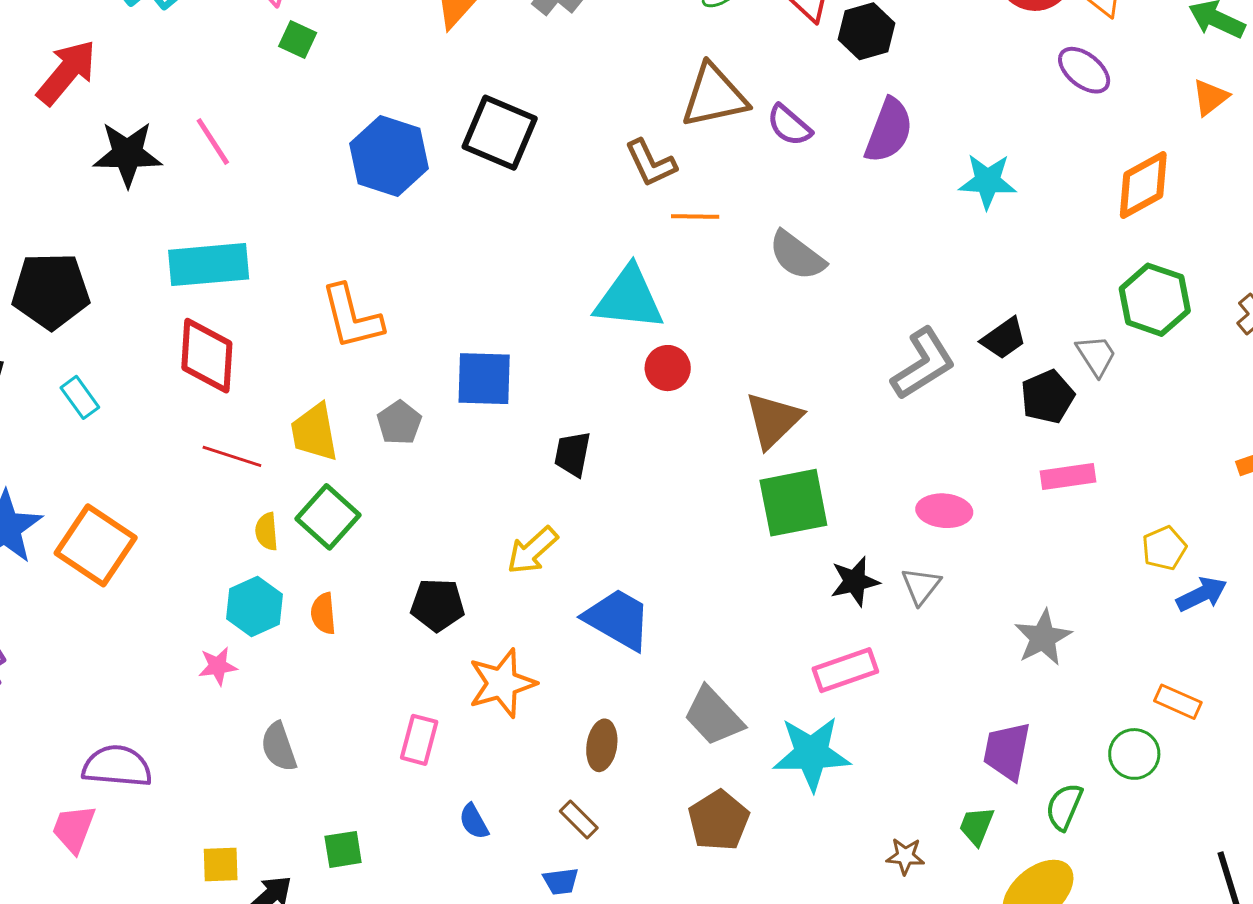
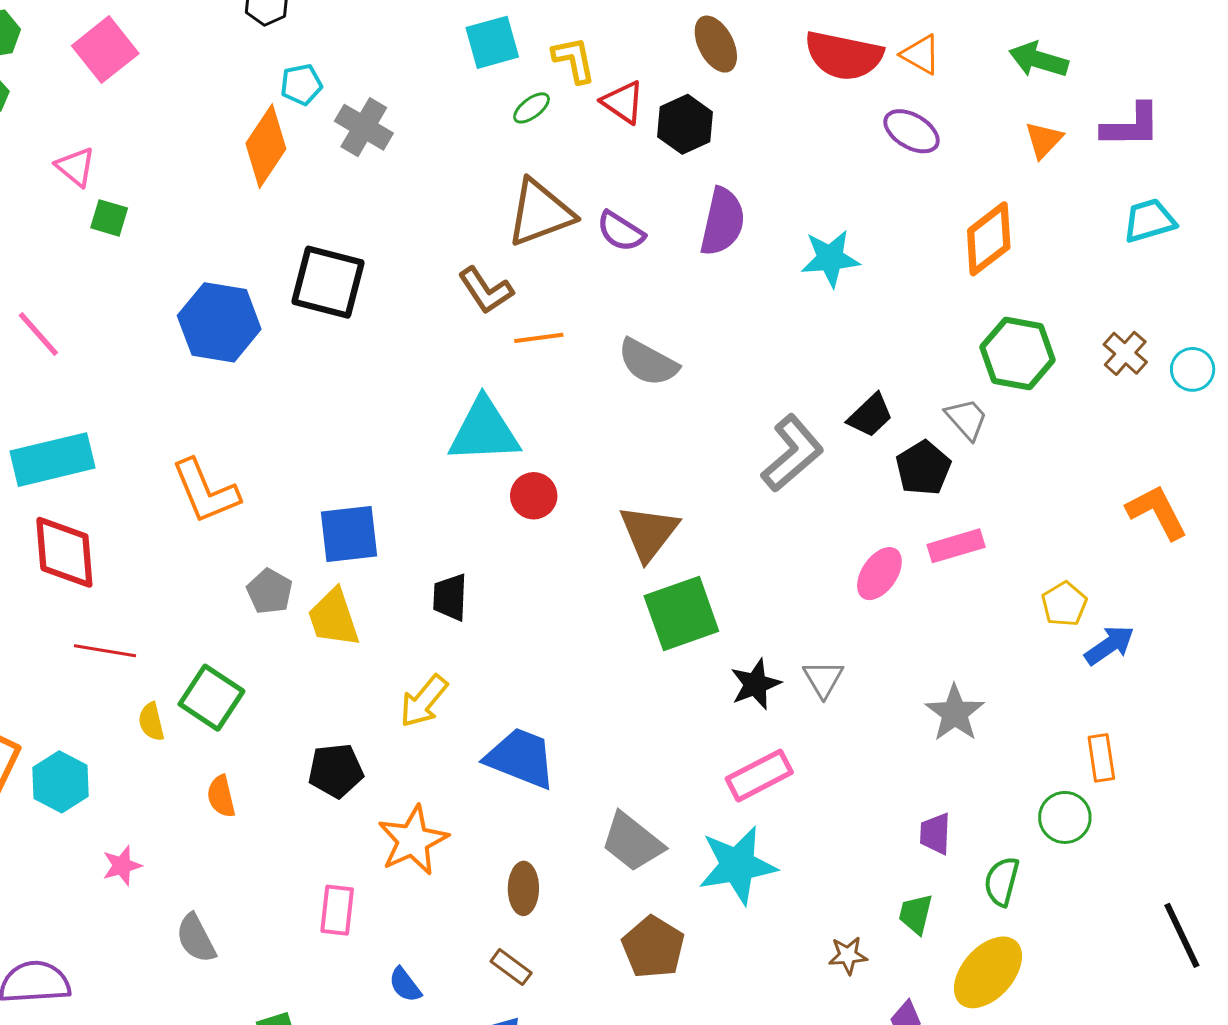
yellow trapezoid: (314, 432) -> (334, 618), moved
pink ellipse: (944, 511) -> (879, 574), moved, turned -52
cyan hexagon: (255, 607) -> (60, 782), moved
orange rectangle: (1178, 702) -> (1101, 758), turned 66
purple trapezoid: (1007, 751) -> (935, 834), size x0.7

